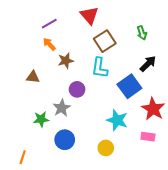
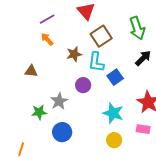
green arrow: (142, 33) -> (137, 28), size x1.6
brown star: (66, 61) -> (74, 54), moved
blue square: (129, 86) -> (115, 77), moved, size x0.7
purple circle: (77, 89) -> (83, 85), moved
yellow circle: (106, 148) -> (114, 140), moved

